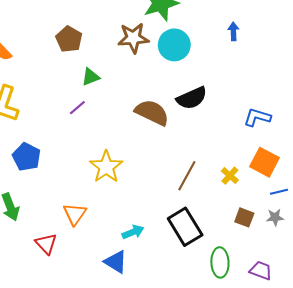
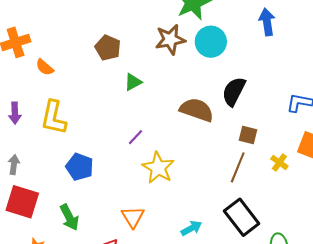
blue arrow: (233, 31) -> (267, 22), size x1.5
black semicircle: (192, 98) -> (234, 91), turned 148
purple line: (77, 108) -> (135, 137), moved
brown square: (244, 217) -> (248, 135), moved

